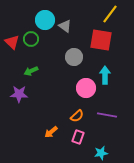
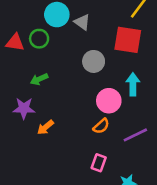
red triangle: (12, 42) -> (15, 42), turned -35
purple line: (107, 115) -> (135, 135), turned -36
orange semicircle: (77, 116) -> (101, 126), moved
orange arrow: (51, 132) -> (45, 127), moved

